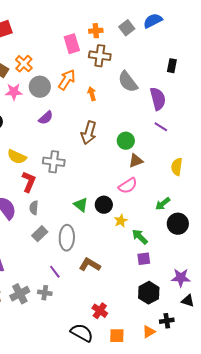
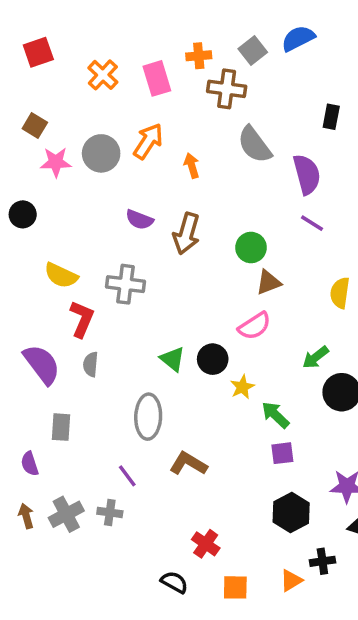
brown cross: (100, 56) -> (227, 89), moved
orange cross: (24, 64) -> (103, 75), moved
purple semicircle: (46, 118) -> (139, 220), moved, turned 63
gray rectangle: (40, 234) -> (61, 427), moved, turned -42
black semicircle: (82, 333) -> (174, 582), size x0.7

